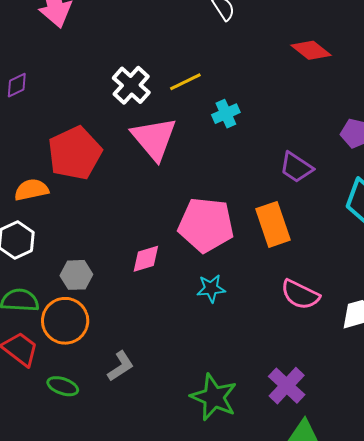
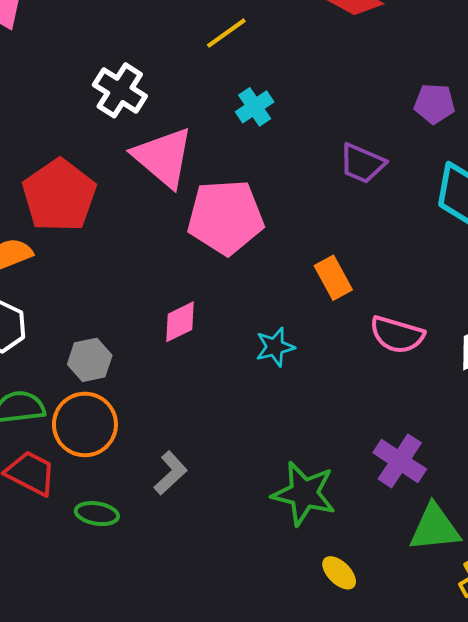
yellow line: (185, 82) -> (226, 33), moved
orange rectangle: (273, 224) -> (333, 278), moved, size x0.7
pink pentagon: (206, 225) -> (226, 217), moved

